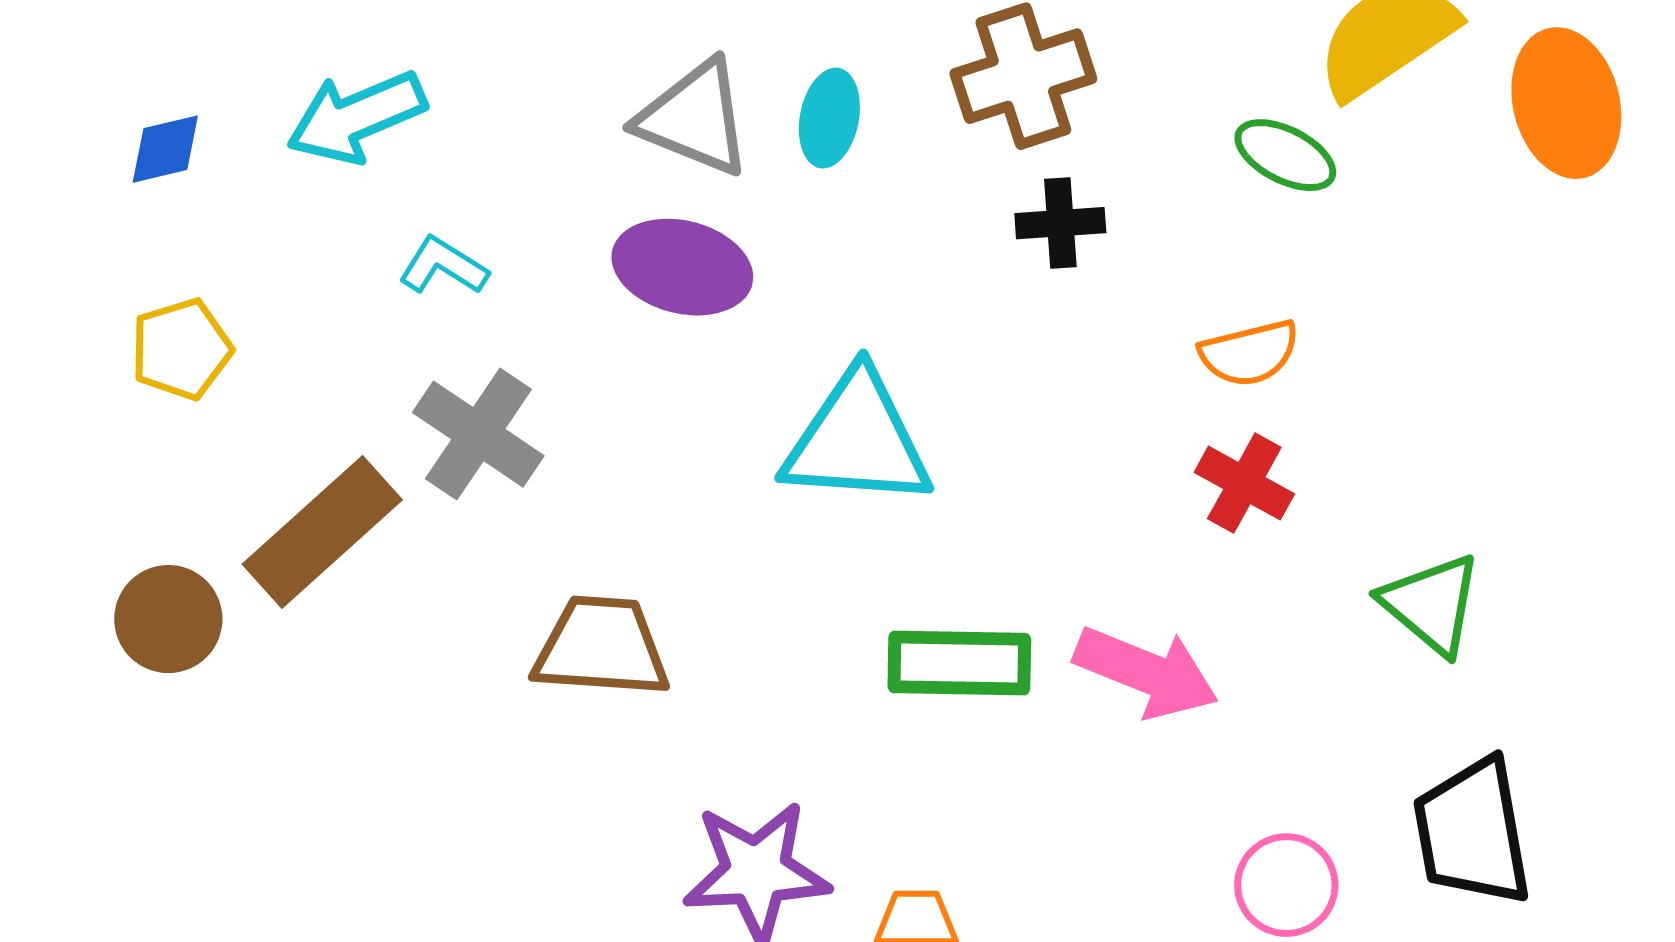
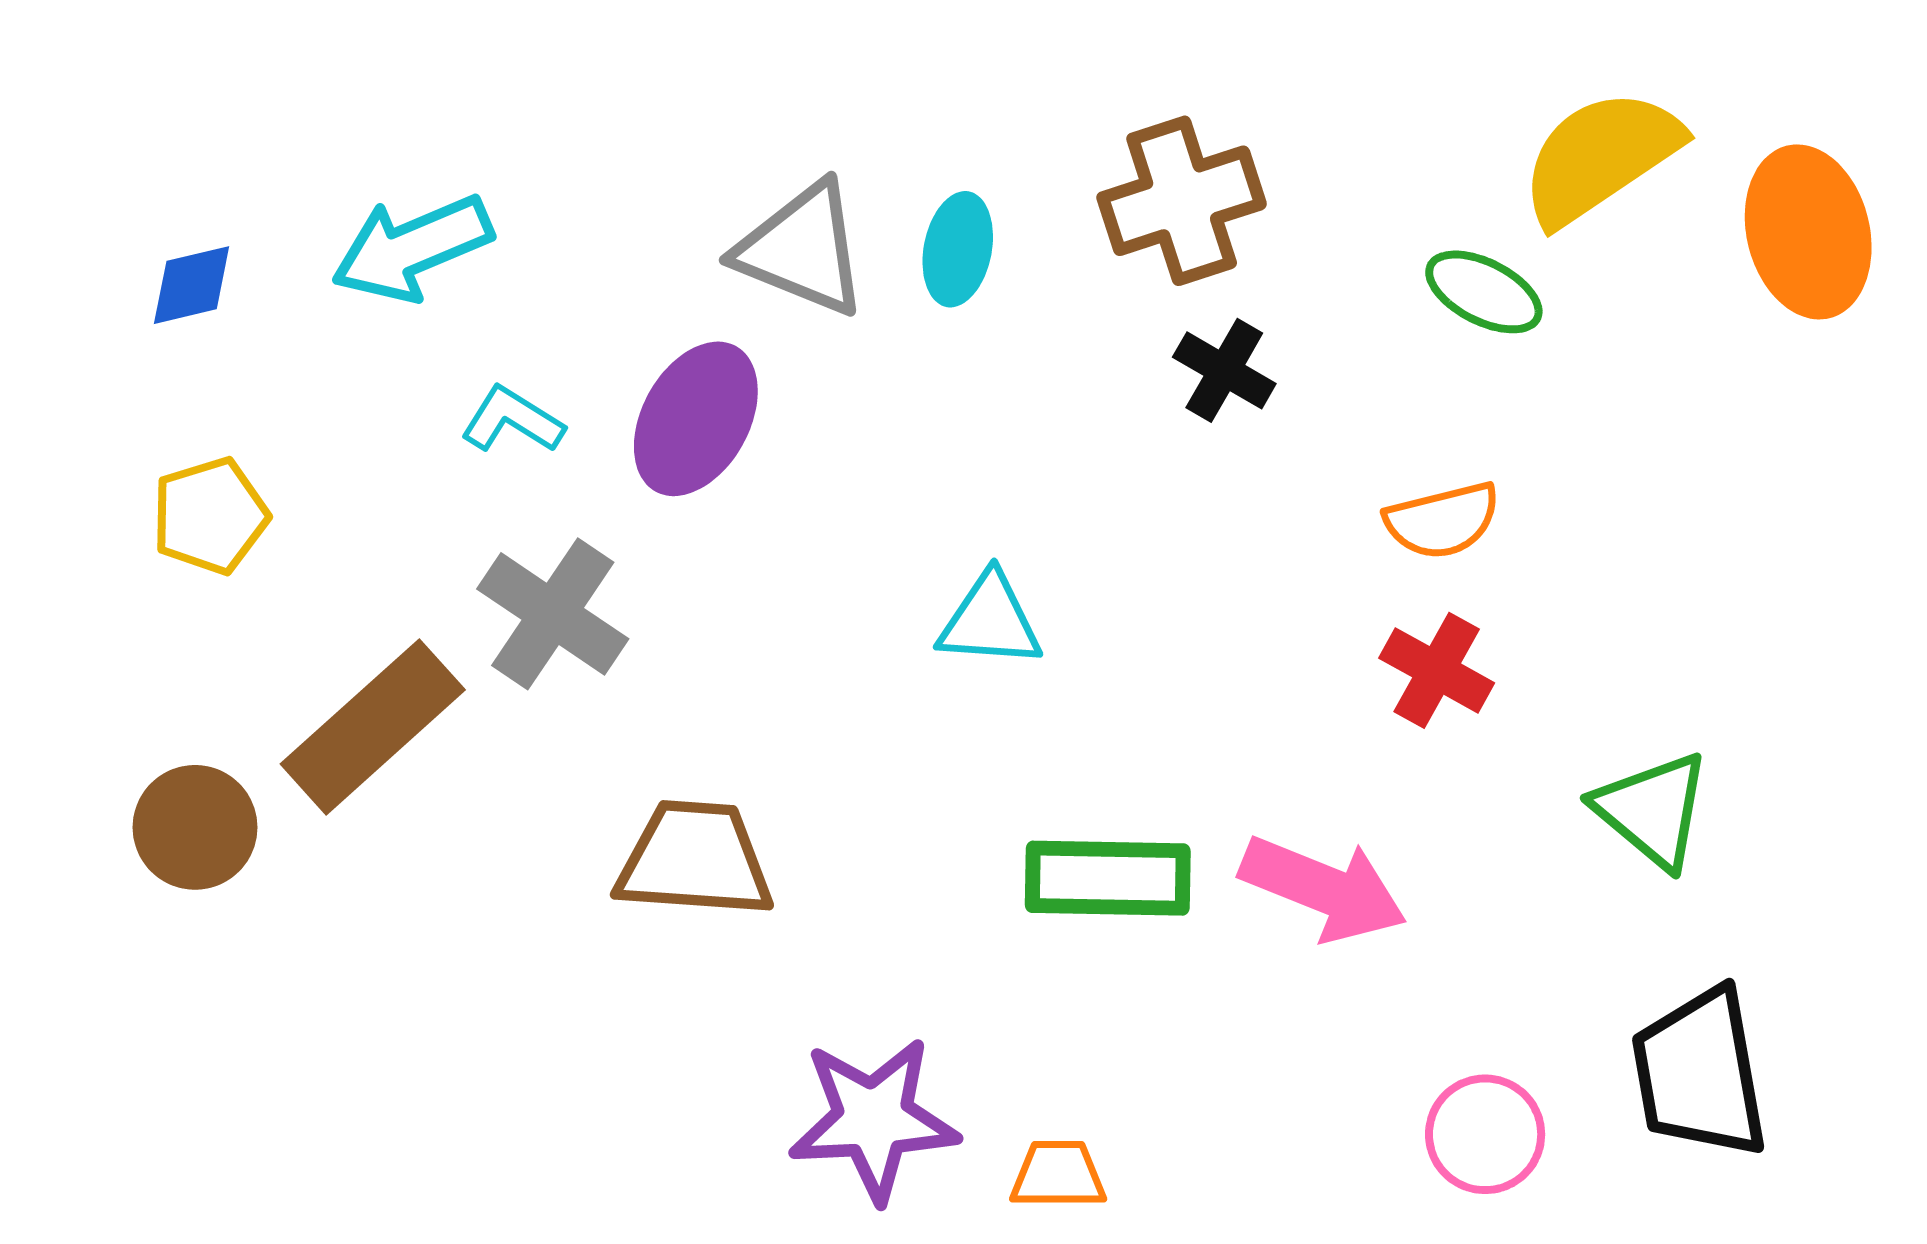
black cross: (1060, 223) -> (1224, 370), turned 34
purple ellipse: (682, 267) -> (696, 419), moved, turned -75
cyan triangle: (857, 440) -> (990, 621), size x0.6

